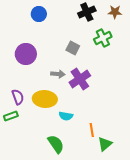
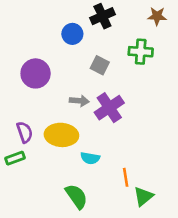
black cross: (87, 12) -> (102, 16), moved
blue circle: (39, 14) -> (72, 34), moved
green cross: (103, 38) -> (141, 52), turned 30

